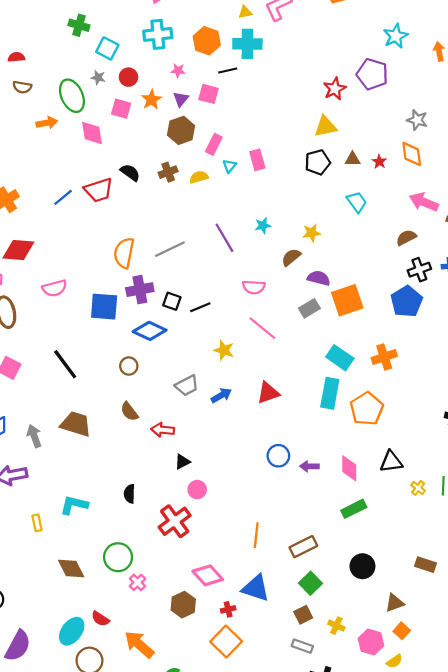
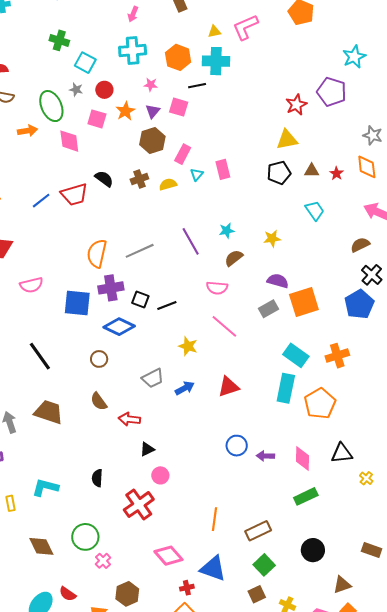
brown semicircle: (291, 257) -> (234, 258), moved
black cross: (419, 270) -> (372, 275), turned -30
brown hexagon: (183, 605) -> (127, 594), moved

